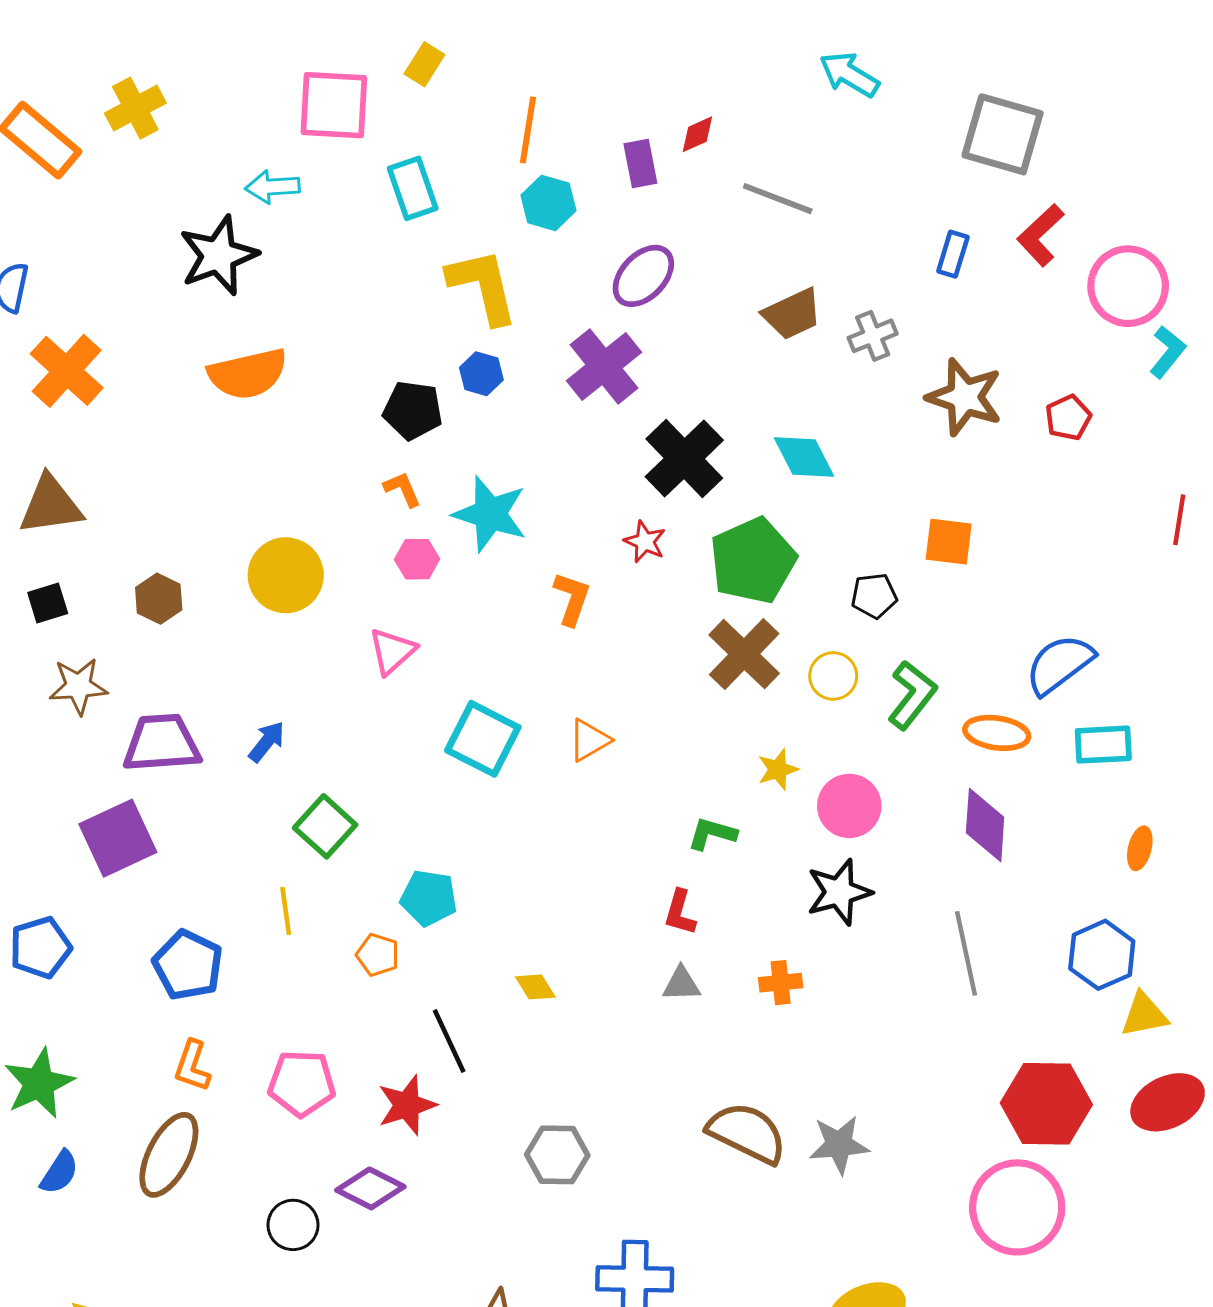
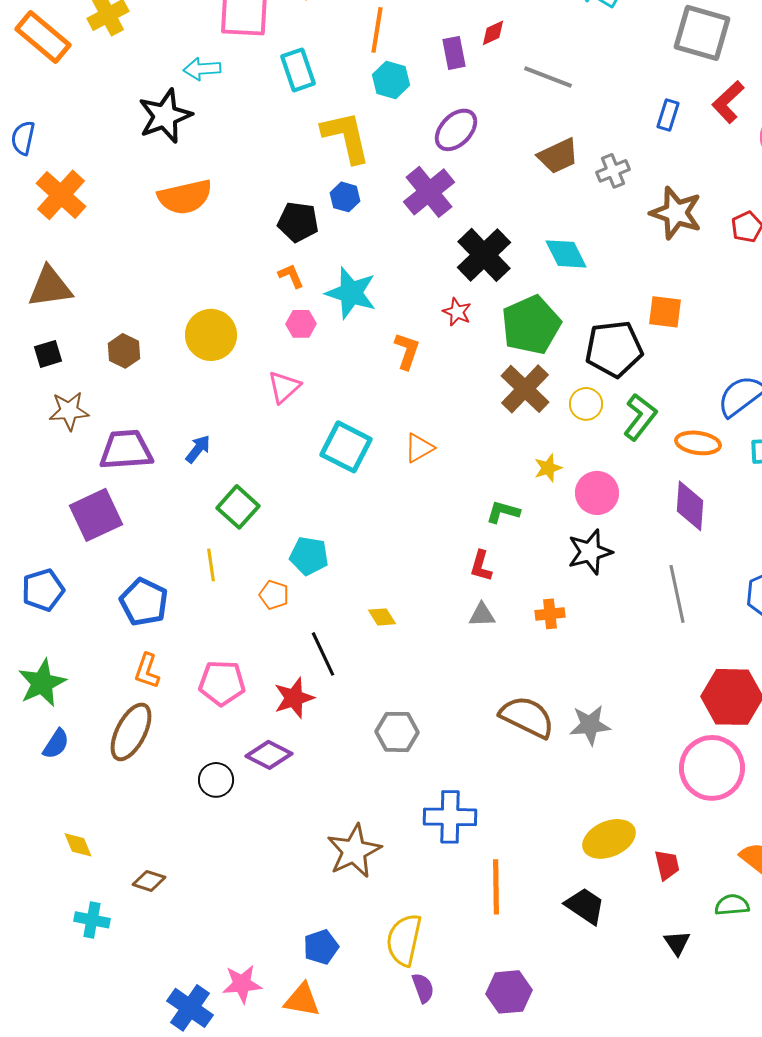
black pentagon: (874, 596) -> (614, 349), size x1.8

